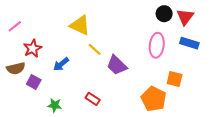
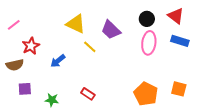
black circle: (164, 14) -> (147, 19), moved
red triangle: (185, 17) -> (176, 16), turned -30
purple trapezoid: (117, 65) -> (111, 30), moved
orange square: (175, 79) -> (179, 89), moved
purple square: (34, 82) -> (25, 89), moved, turned -32

